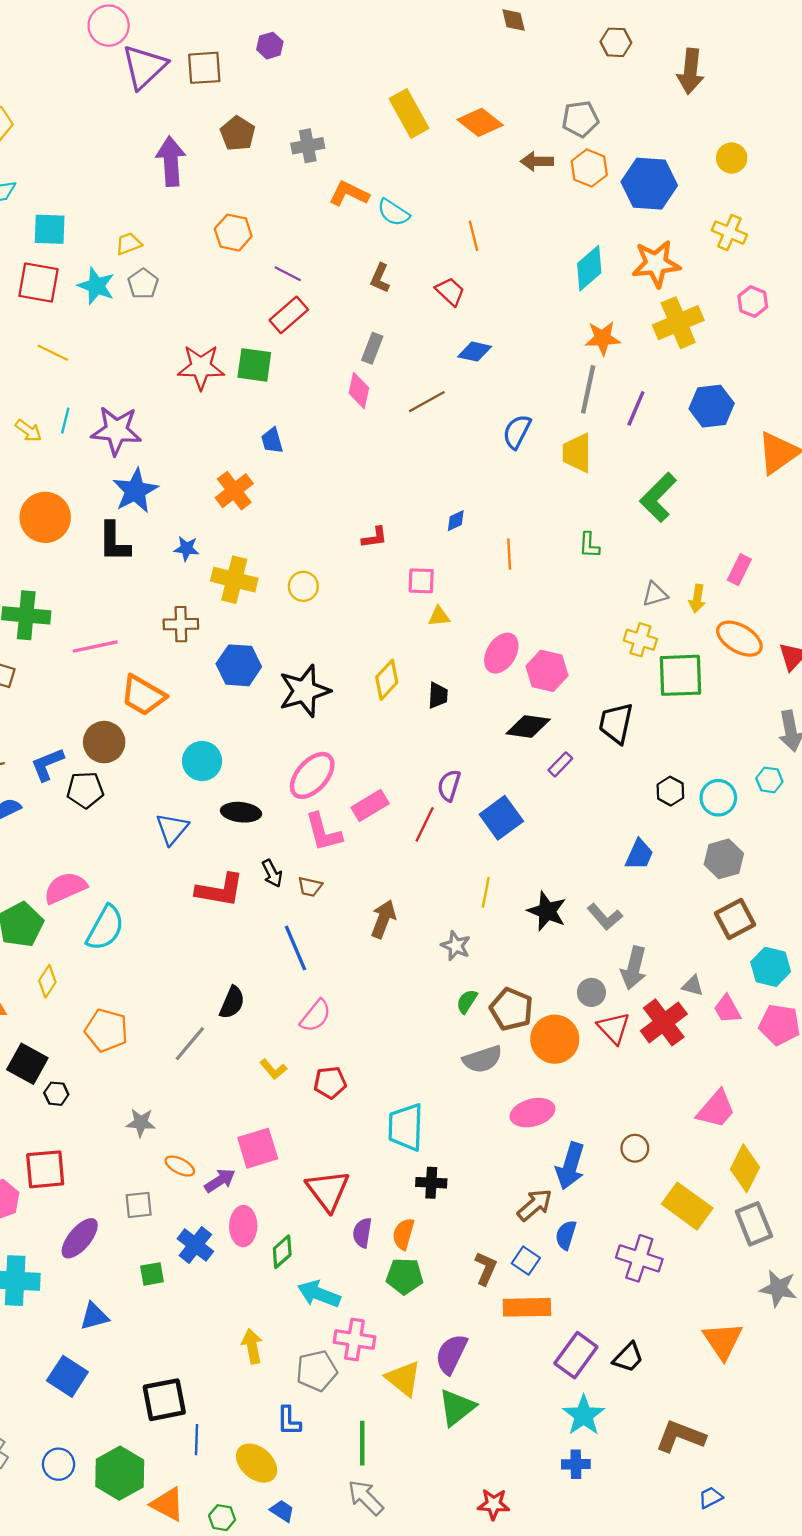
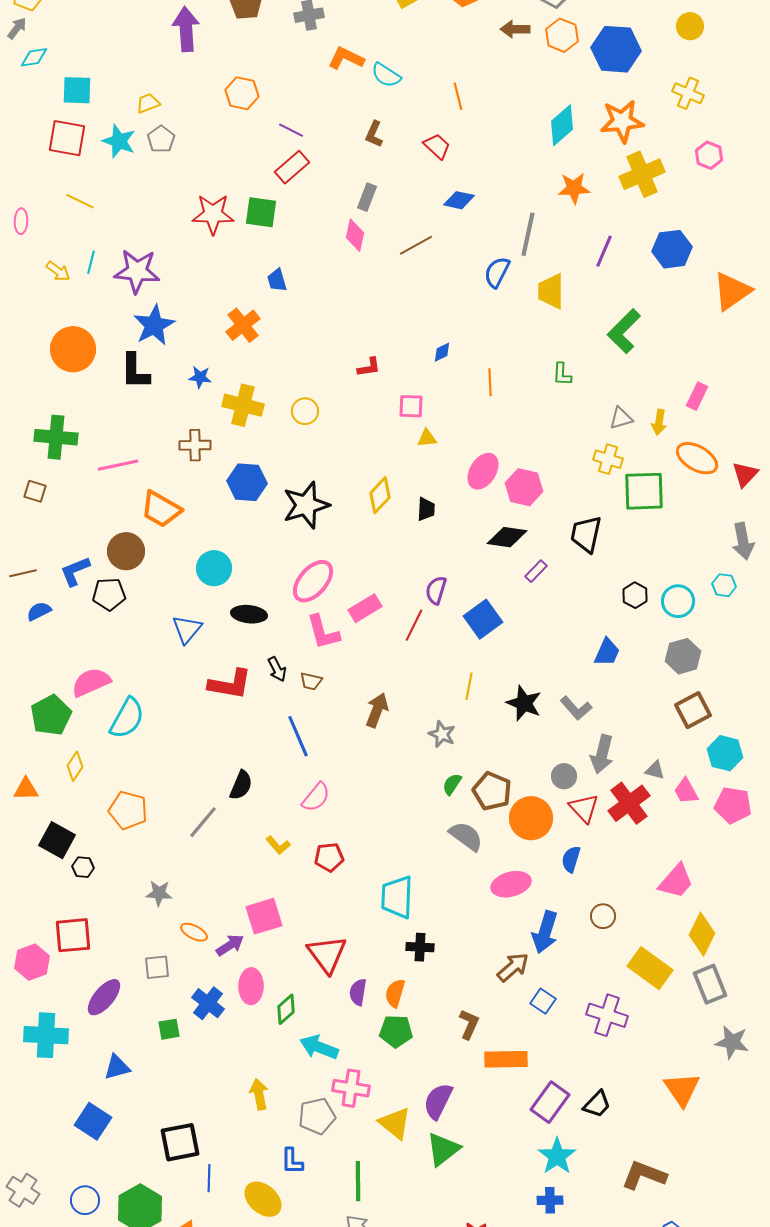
gray line: (588, 389) -> (528, 234), moved
gray semicircle: (482, 1059) -> (466, 836), turned -126
blue semicircle: (566, 1235) -> (571, 859), moved
blue square: (526, 1261) -> (543, 1001), moved

